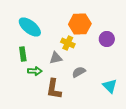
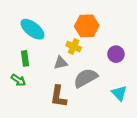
purple circle: (107, 39) -> (116, 54), moved
green arrow: (35, 71) -> (18, 80), moved, turned 32
gray semicircle: (79, 72) -> (86, 78), size x1.6

